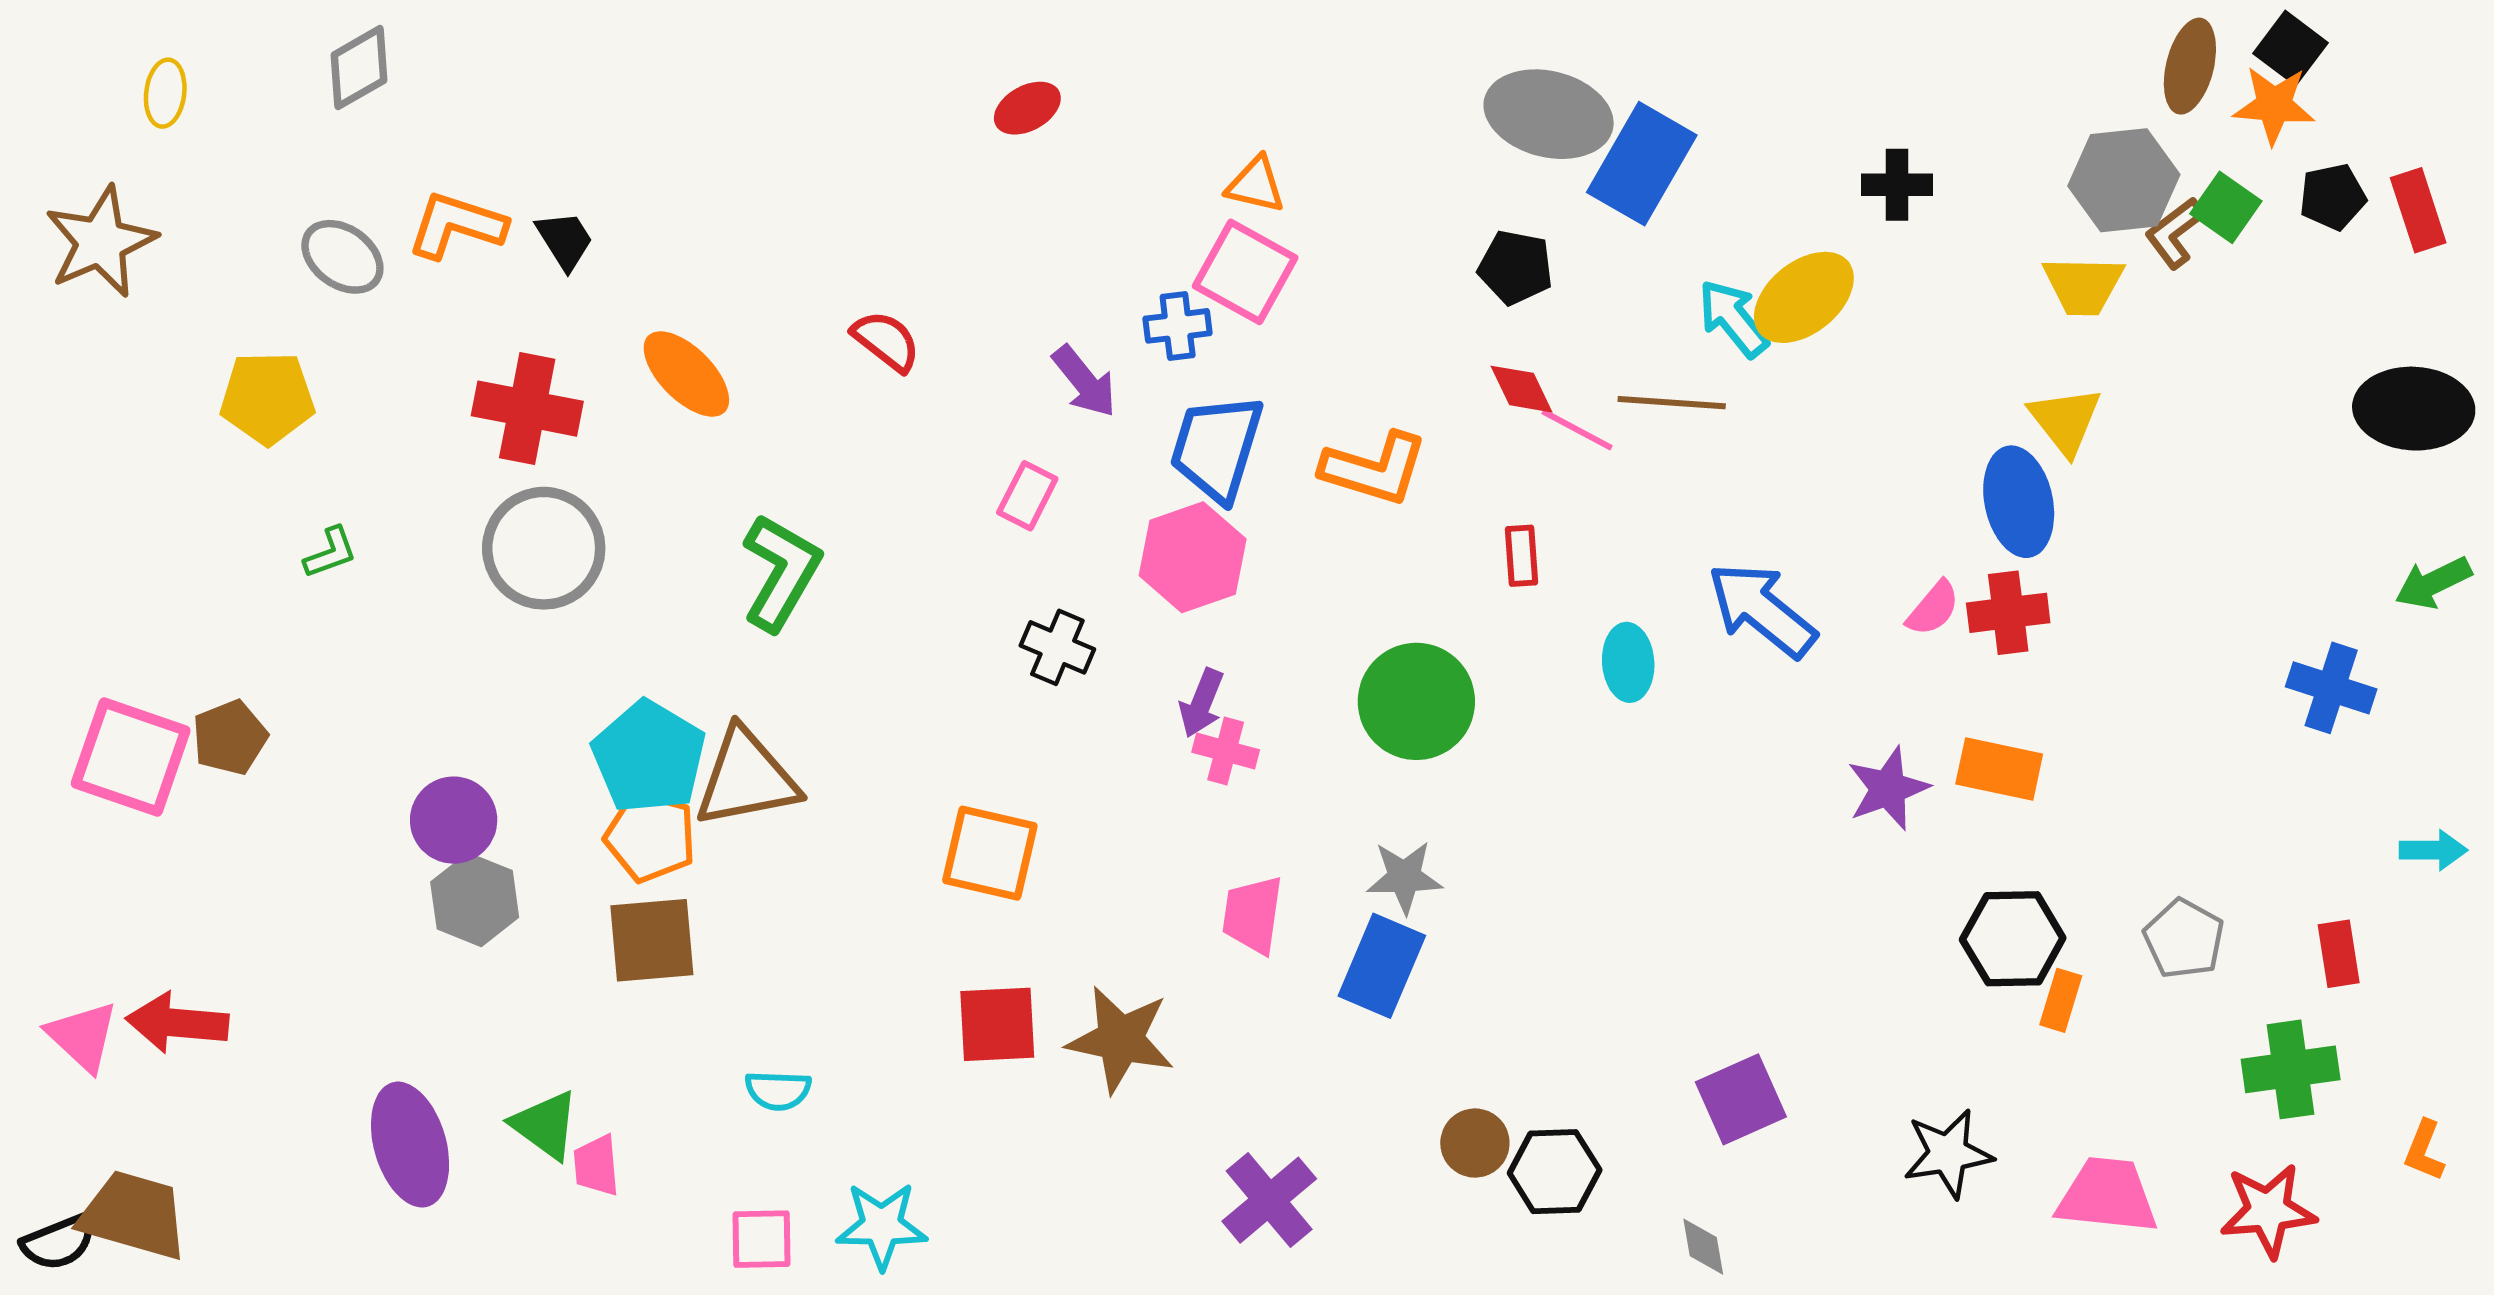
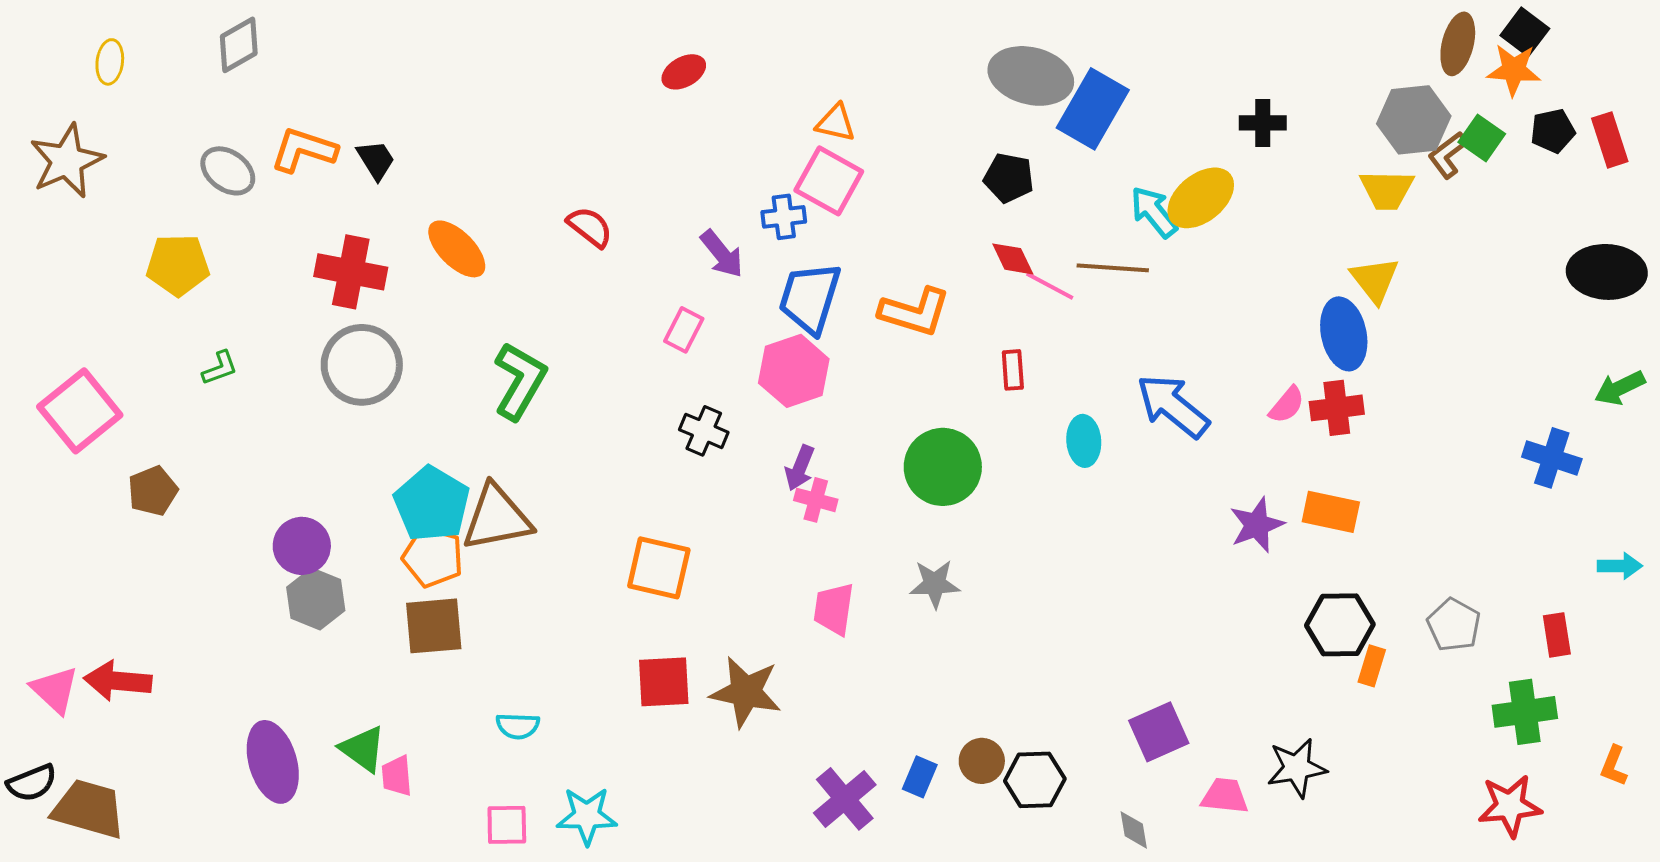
pink square: (131, 757) -> (80, 411), moved, turned 32
blue rectangle: (1382, 966) -> (920, 777), moved, size x0.6
pink trapezoid: (2107, 1196) -> (1225, 796), moved, size x0.7
black semicircle: (59, 1242) -> (32, 783), moved

